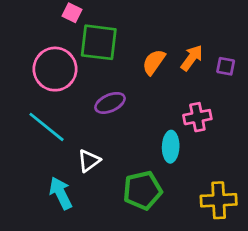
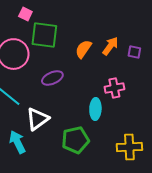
white triangle: (89, 161) -> (37, 119), size x1.4

